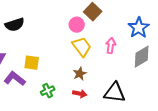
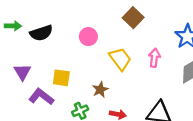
pink circle: (77, 25) -> (88, 37), moved
brown star: (80, 74) -> (100, 90), moved

